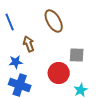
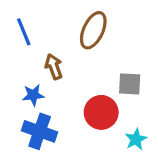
brown ellipse: (54, 21) -> (93, 30), turned 55

